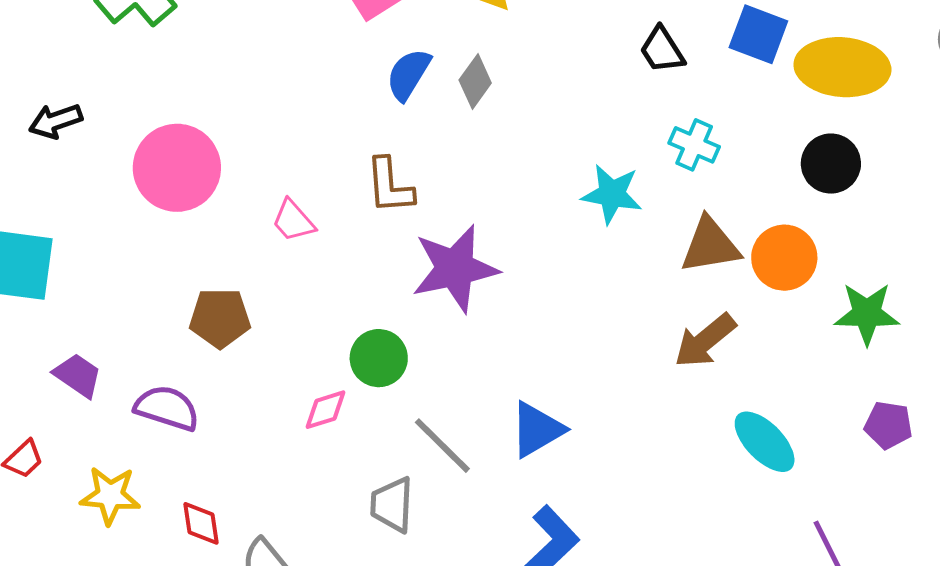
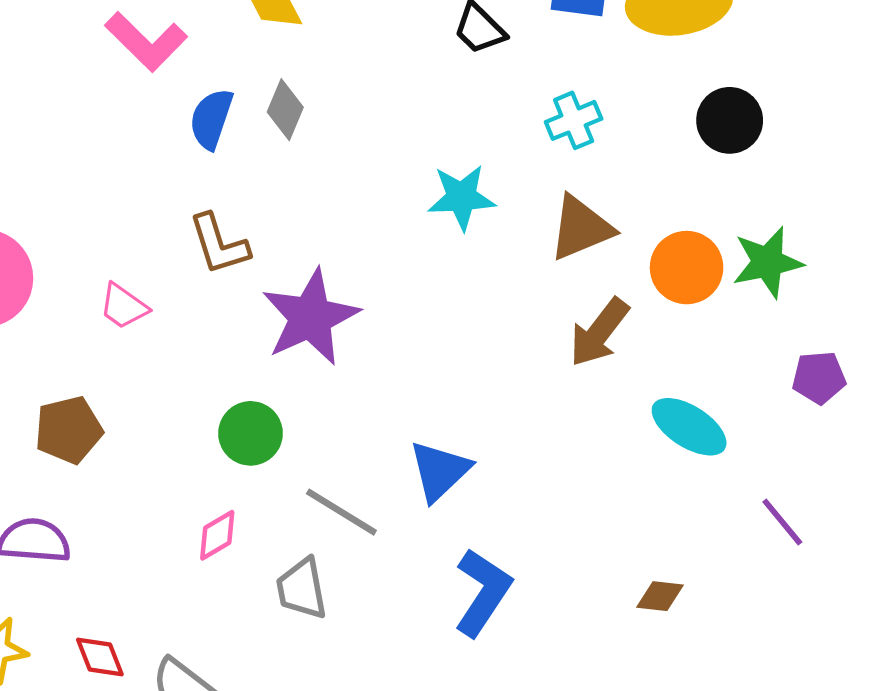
cyan cross: (694, 145) -> (574, 120), moved, turned -33
black circle: (831, 164) -> (730, 120), moved
orange circle: (784, 258) -> (687, 268), moved
pink diamond: (325, 410) -> (217, 535), moved

